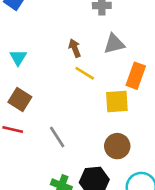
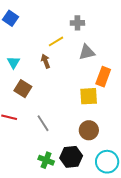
brown arrow: (75, 48) -> (46, 61), moved
yellow line: (85, 73) -> (56, 41), moved, turned -63
brown square: (20, 99) -> (23, 89), moved

